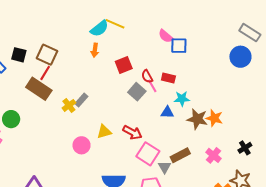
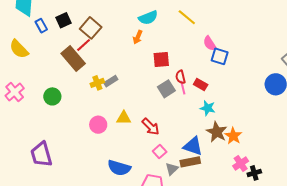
yellow line: (115, 24) -> (187, 17), moved
black square: (19, 55) -> (63, 20), turned 35
blue triangle: (167, 112) -> (193, 146), moved, size x1.5
green circle: (11, 119) -> (52, 96), moved
pink square: (148, 154) -> (160, 152), size x0.6
pink cross: (213, 155) -> (241, 163), moved

